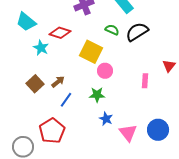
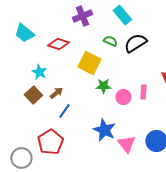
cyan star: (41, 48) -> (39, 72), moved
pink circle: (105, 71) -> (123, 97), moved
green star: (97, 95) -> (103, 86), moved
blue star: (106, 119) -> (104, 130), size x1.6

